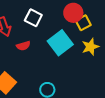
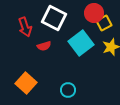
white square: (33, 18) -> (54, 18), size x1.4

